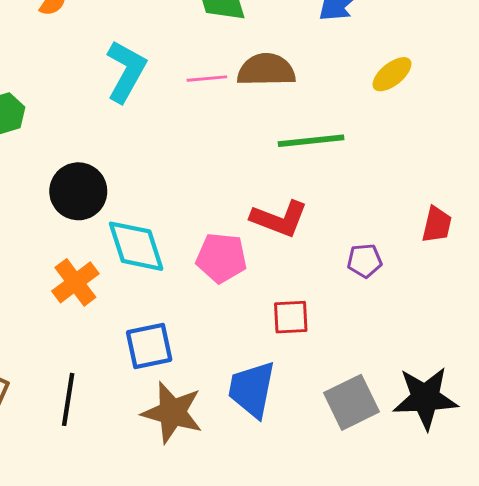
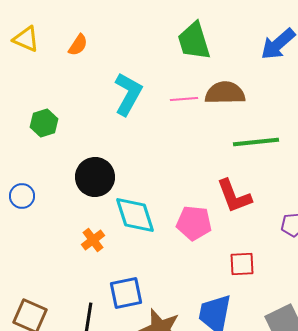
red L-shape: (279, 219) -> (234, 196), turned 48
orange cross: (75, 282) -> (93, 240), size x0.7
blue square: (149, 346) -> (126, 293), moved

